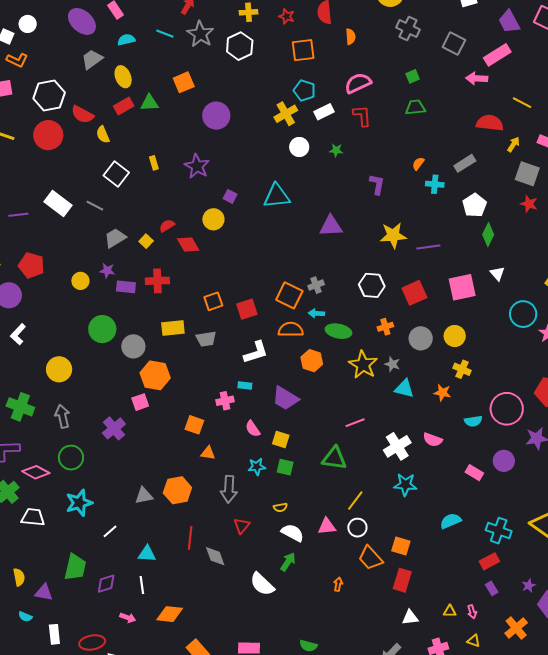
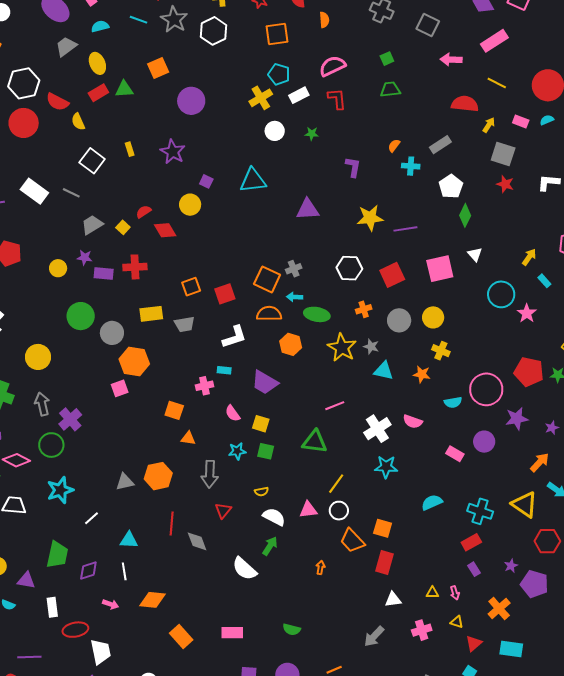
pink rectangle: (497, 55) -> (494, 41), moved
purple cross: (114, 428) -> (70, 419), moved
white rectangle: (54, 634) -> (52, 607), moved

